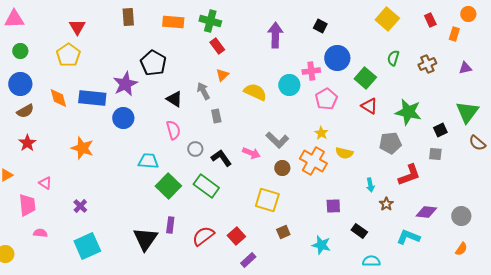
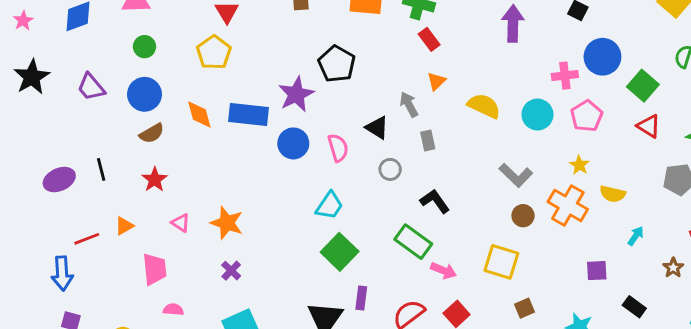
cyan circle: (289, 85) -> (537, 115), moved
black triangle: (174, 99) -> (377, 128), moved
pink semicircle: (173, 130) -> (338, 148), moved
orange star: (82, 148) -> (227, 223), moved
gray circle: (195, 149) -> (390, 169), moved
pink arrow: (251, 153) -> (444, 271), moved
cyan trapezoid: (148, 161) -> (329, 206), turned 120
pink triangle: (45, 183) -> (181, 223), moved
cyan arrow: (370, 185) -> (636, 236), moved, turned -136
green square: (168, 186) -> (340, 252), moved

